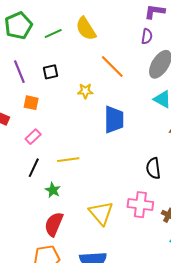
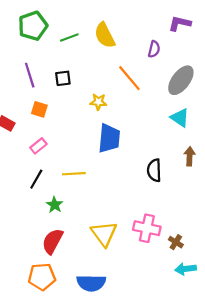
purple semicircle: (147, 36) -> (154, 49), moved
blue trapezoid: (114, 120) -> (109, 138), moved
black semicircle: (153, 168) -> (154, 170), moved

